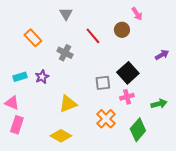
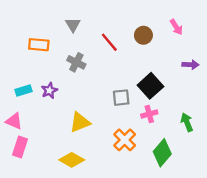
gray triangle: (66, 14) -> (73, 25), moved
pink arrow: (137, 14) -> (176, 27), moved
orange rectangle: (33, 38) -> (39, 45), turned -42
purple arrow: (162, 55) -> (190, 65), turned 32
green arrow: (159, 104) -> (187, 122), turned -98

